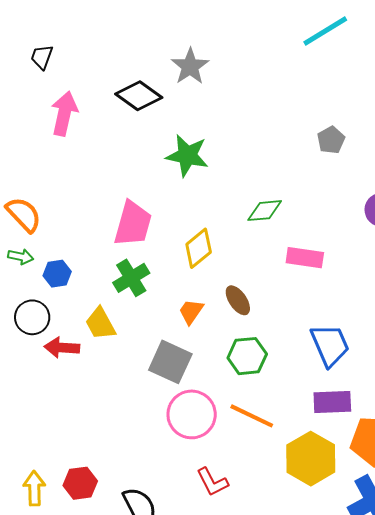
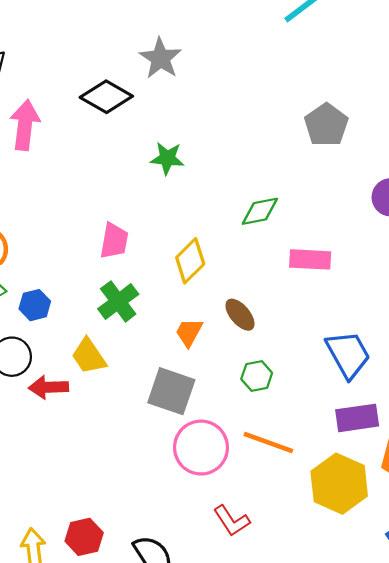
gray pentagon: (331, 140) -> (326, 125), size x1.4
green star: (187, 155) -> (167, 158), size x0.7
pink trapezoid: (133, 224) -> (114, 241), size x0.7
green hexagon: (247, 356) -> (257, 376), size x0.7

